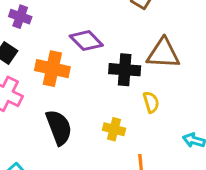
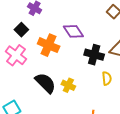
black semicircle: (59, 127) -> (45, 83), turned -35
yellow cross: (114, 129) -> (68, 85), moved

